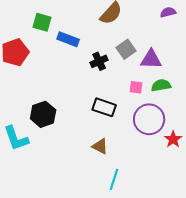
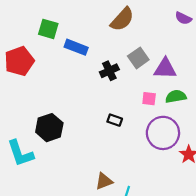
purple semicircle: (168, 12) -> (183, 18), turned -140
black rectangle: (104, 107) -> (115, 120), size x0.6
brown triangle: (100, 146) -> (104, 181), moved, turned -48

